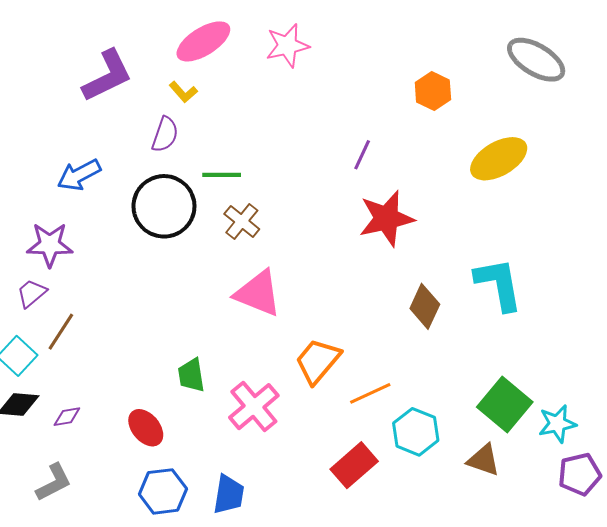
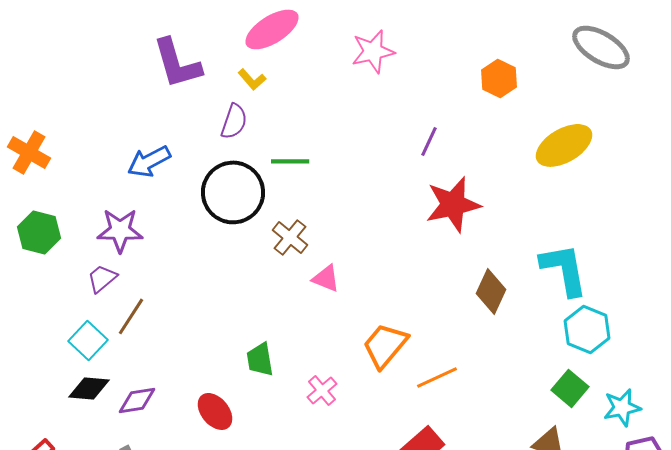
pink star: (287, 46) -> (373, 51), moved
purple L-shape: (107, 76) -> (177, 63), turned 100
brown cross: (242, 221) -> (290, 237), moved
pink triangle: (258, 293) -> (326, 278), size x0.6
green square: (505, 404) -> (570, 388), size x0.7
pink cross: (254, 407) -> (322, 390), size x0.6
purple diamond: (67, 417) -> (137, 400), size x1.4
cyan hexagon: (416, 432) -> (587, 329), moved

